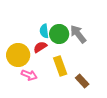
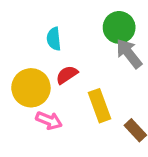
cyan semicircle: (44, 31) -> (54, 39), moved
green circle: (59, 34) -> (119, 27), moved

